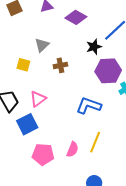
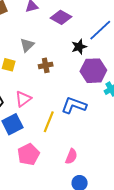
yellow line: (95, 142) -> (49, 122), moved
pink semicircle: (72, 149) -> (71, 156), moved
pink pentagon: (43, 154) -> (28, 154), turned -30

